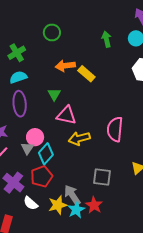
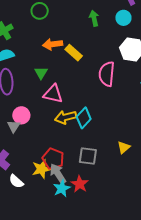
pink semicircle: (115, 129) -> (107, 74), moved
cyan diamond: (46, 154) -> (84, 118), moved
red pentagon: (42, 176) -> (53, 159), moved, turned -30
yellow star: (58, 205) -> (41, 169), moved

